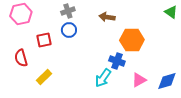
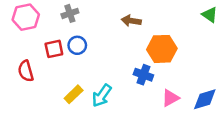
gray cross: (68, 11) -> (70, 13), moved
blue circle: (69, 30) -> (77, 45), moved
yellow rectangle: (44, 77) -> (74, 94), moved
cyan arrow: (103, 78) -> (102, 96), moved

